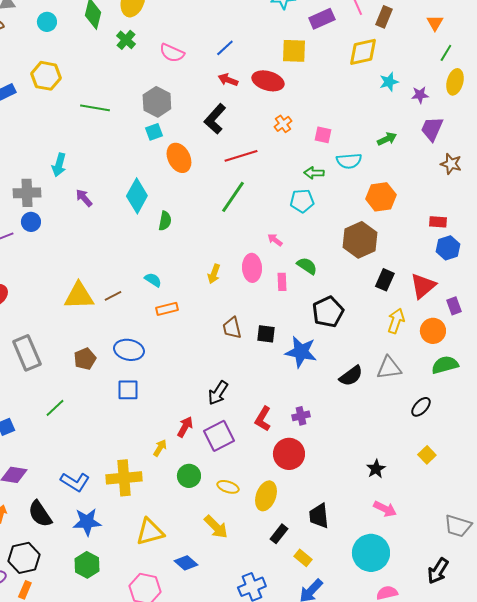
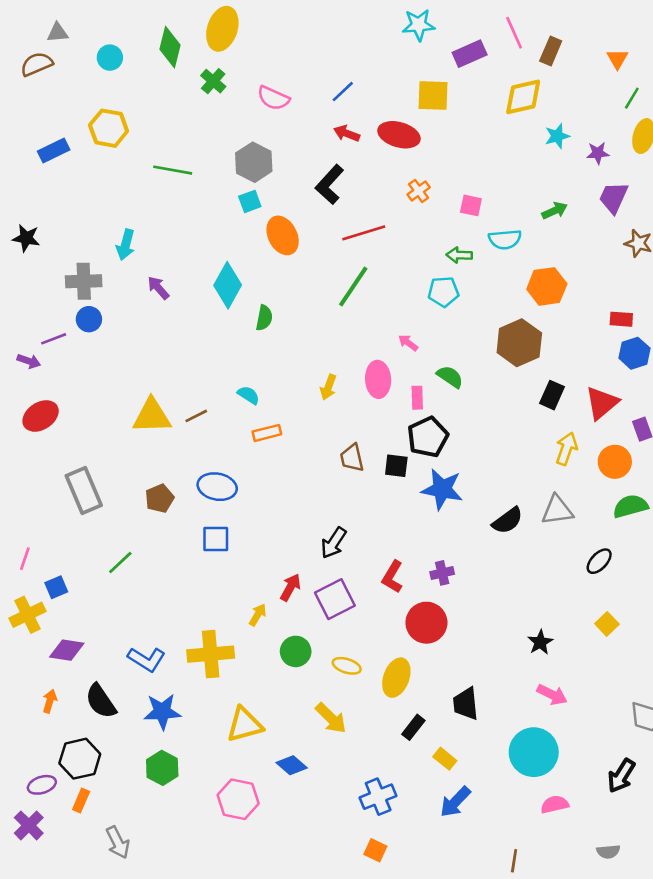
black pentagon: (328, 312) -> (428, 437), moved

